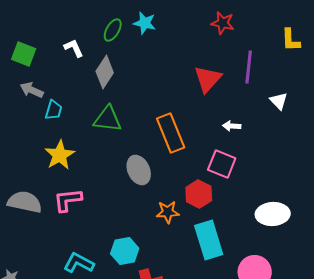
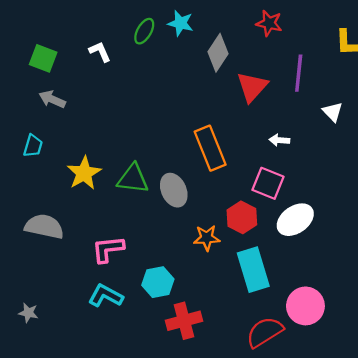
gray diamond: (105, 72) -> (218, 53), moved
cyan trapezoid: (54, 110) -> (33, 146), moved
green triangle: (108, 119) -> (133, 179), moved
pink L-shape: (68, 200) -> (108, 249), moved
white ellipse: (273, 214) -> (295, 220), moved, turned -32

